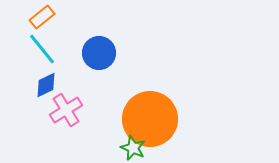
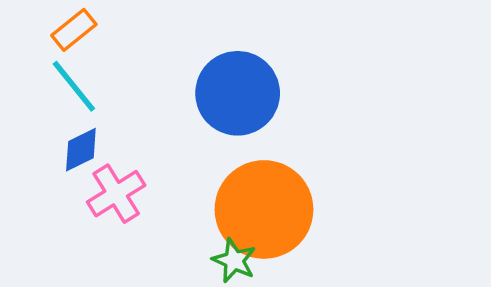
blue circle: (99, 53) -> (238, 93), moved, size x1.4

